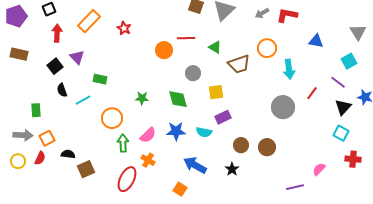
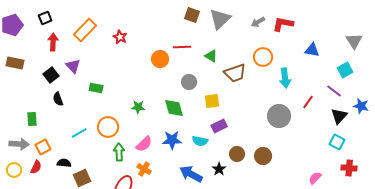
cyan line: (83, 100) -> (79, 133), moved
black star: (232, 169) -> (219, 169), moved

